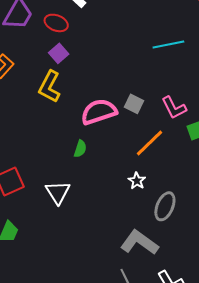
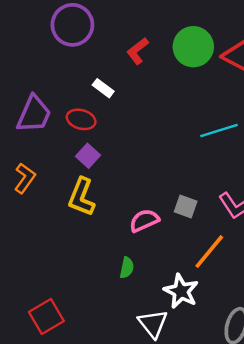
pink semicircle: (99, 112) -> (144, 221), size x0.7
white star: (137, 181) -> (181, 291), moved, size x1.6
white triangle: (58, 192) -> (153, 324), moved

